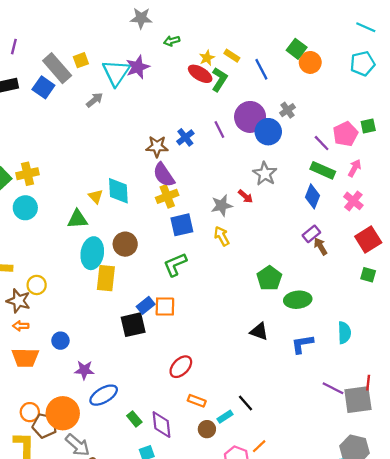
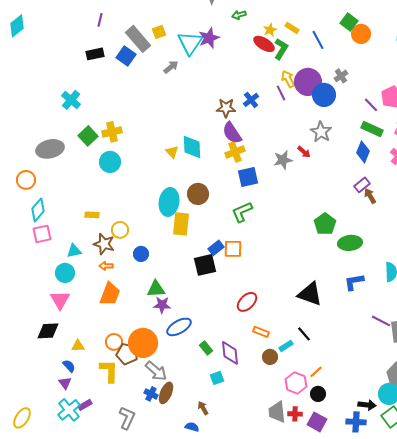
green triangle: (77, 219) -> (156, 289), moved
yellow arrow: (222, 236) -> (288, 79), moved
black triangle: (259, 332) -> (310, 294), moved, size x1.5
blue circle: (60, 341) -> (141, 254), moved
orange trapezoid: (25, 358) -> (110, 294), turned -70

